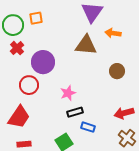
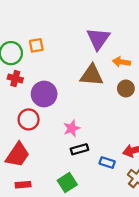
red cross: (17, 48) -> (15, 79), turned -32
brown circle: (117, 71) -> (126, 88), moved
blue rectangle: (88, 127) -> (107, 163), moved

